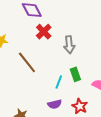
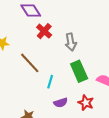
green rectangle: (75, 74) -> (79, 71), size x1.5
cyan line: (59, 82) -> (50, 82), moved

